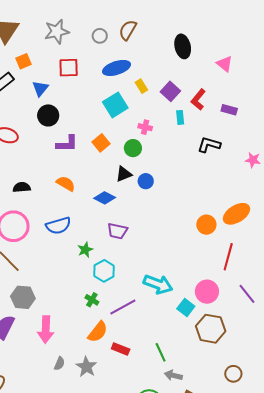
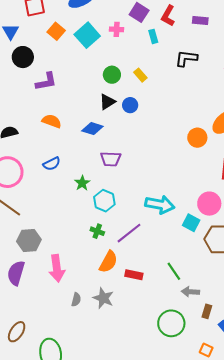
yellow rectangle: (141, 86) -> (140, 75), moved
pink cross: (145, 127) -> (117, 29), moved
orange square: (101, 143) -> (56, 31), moved
blue semicircle: (58, 226) -> (52, 164), size x0.7

